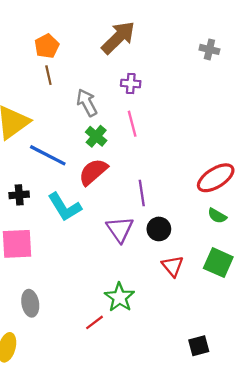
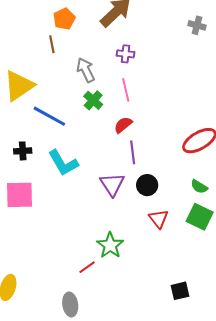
orange pentagon: (47, 46) -> (64, 19), moved
red semicircle: (93, 172) -> (123, 125), moved, size x0.7
green semicircle: (217, 216) -> (199, 187), moved
gray ellipse: (30, 303) -> (70, 304), moved

